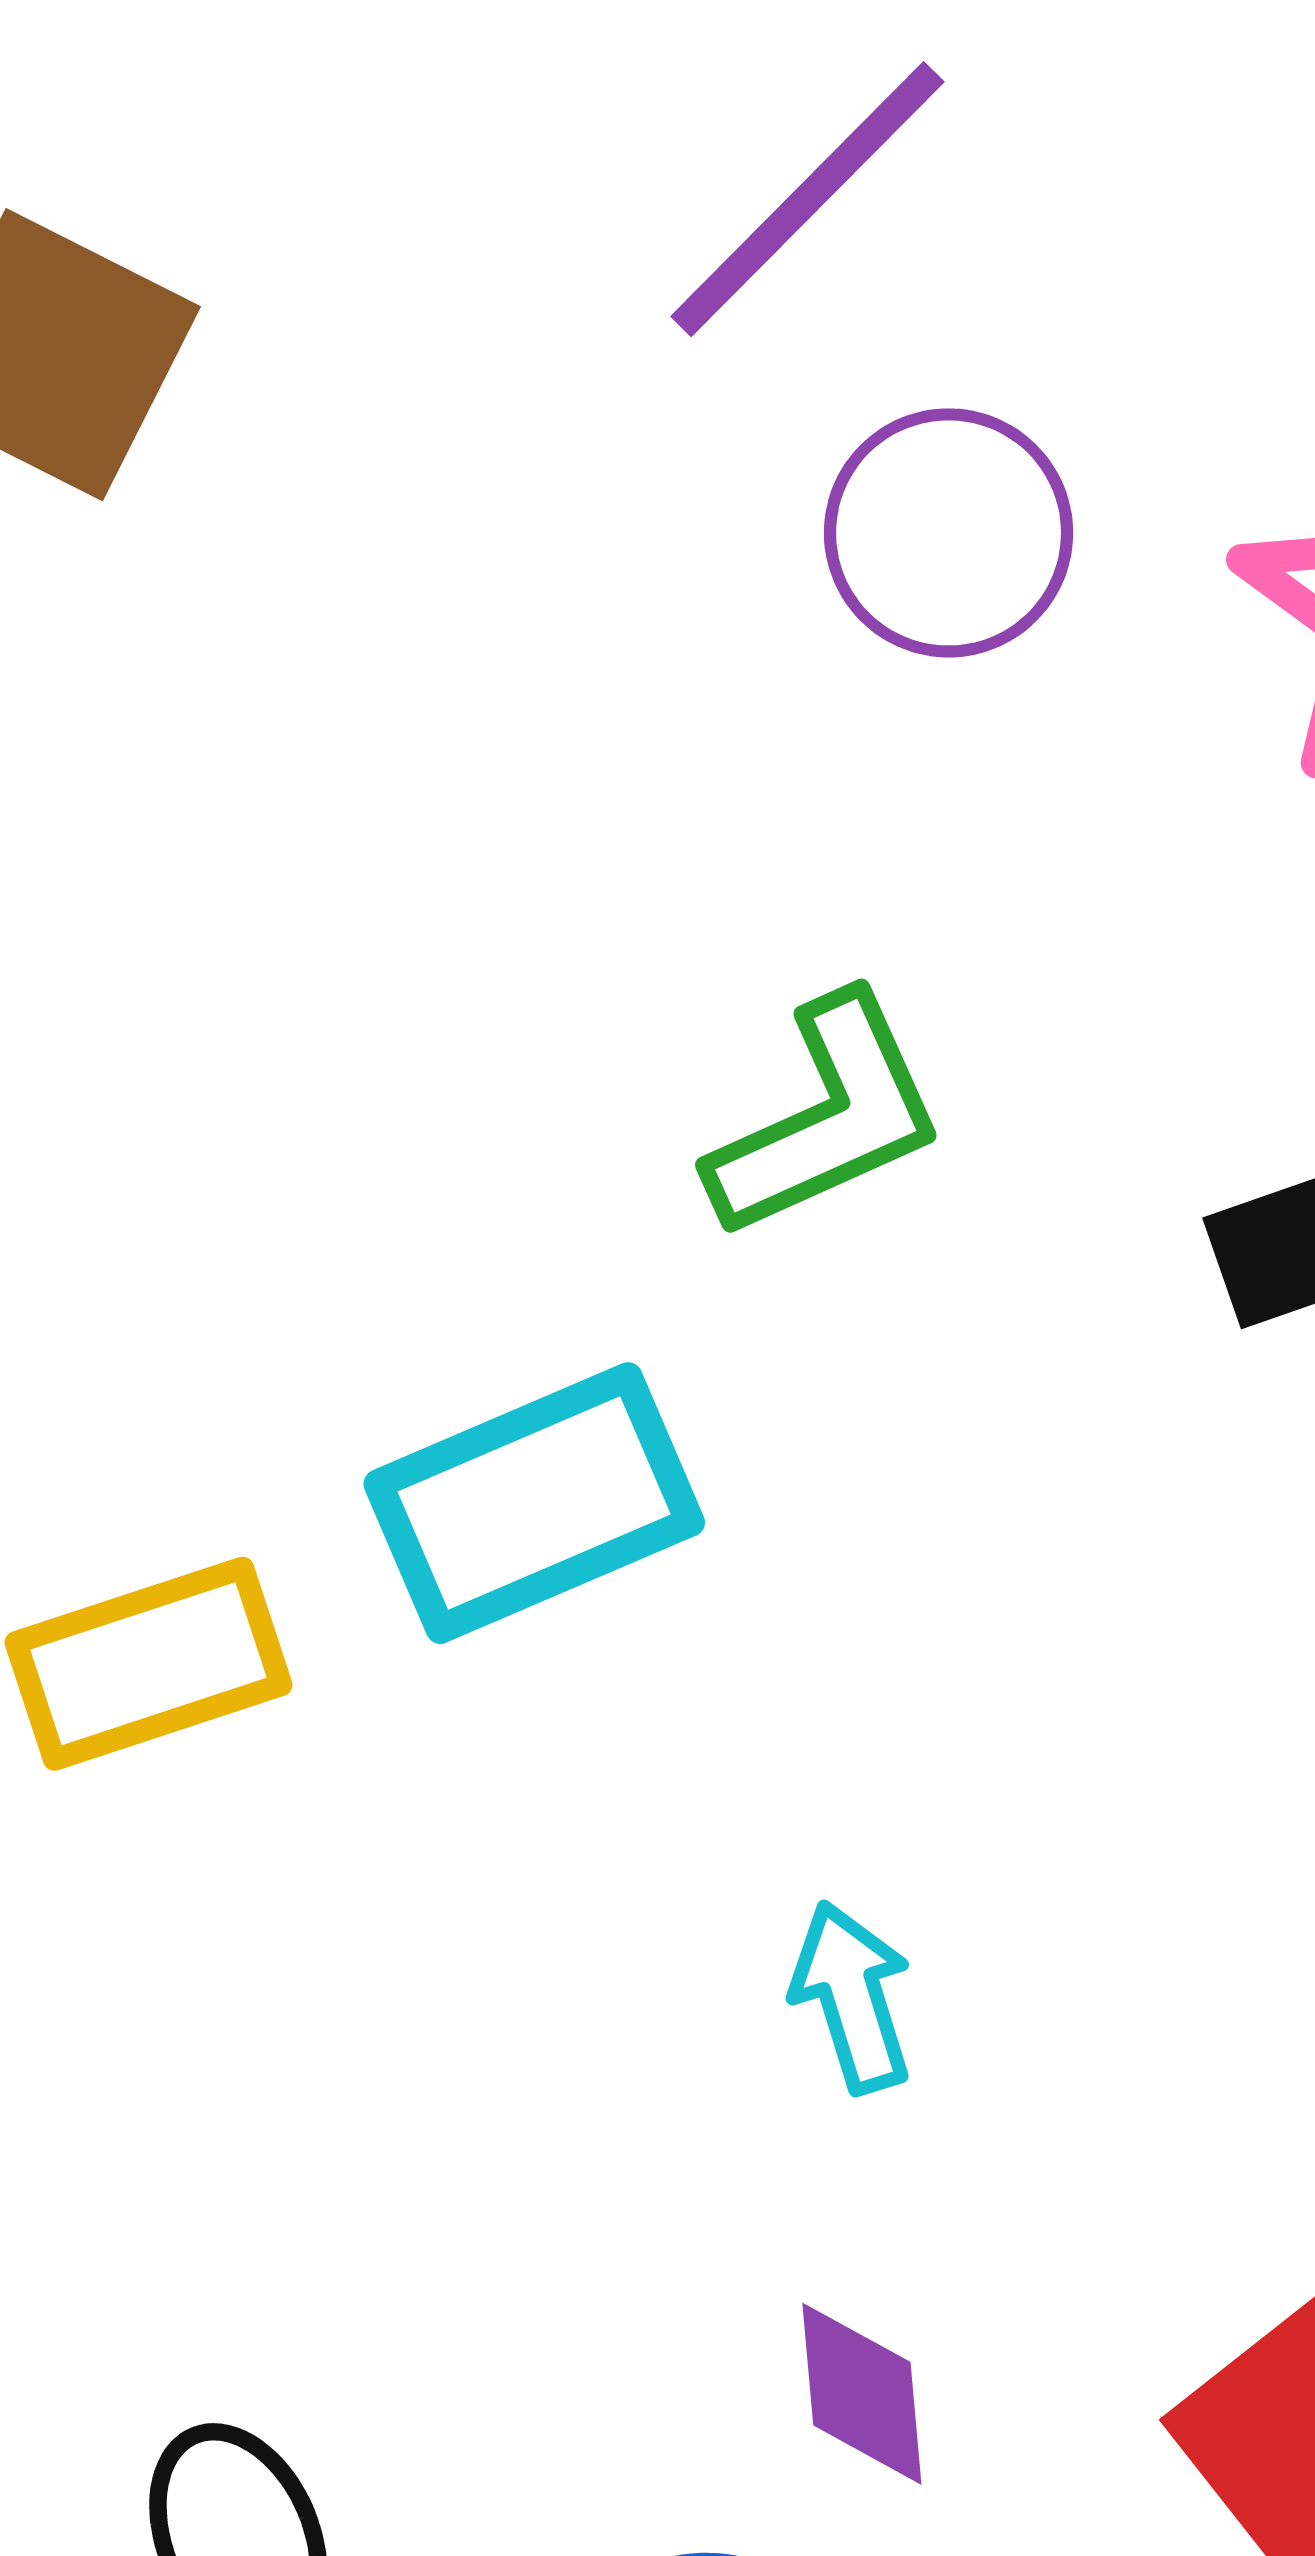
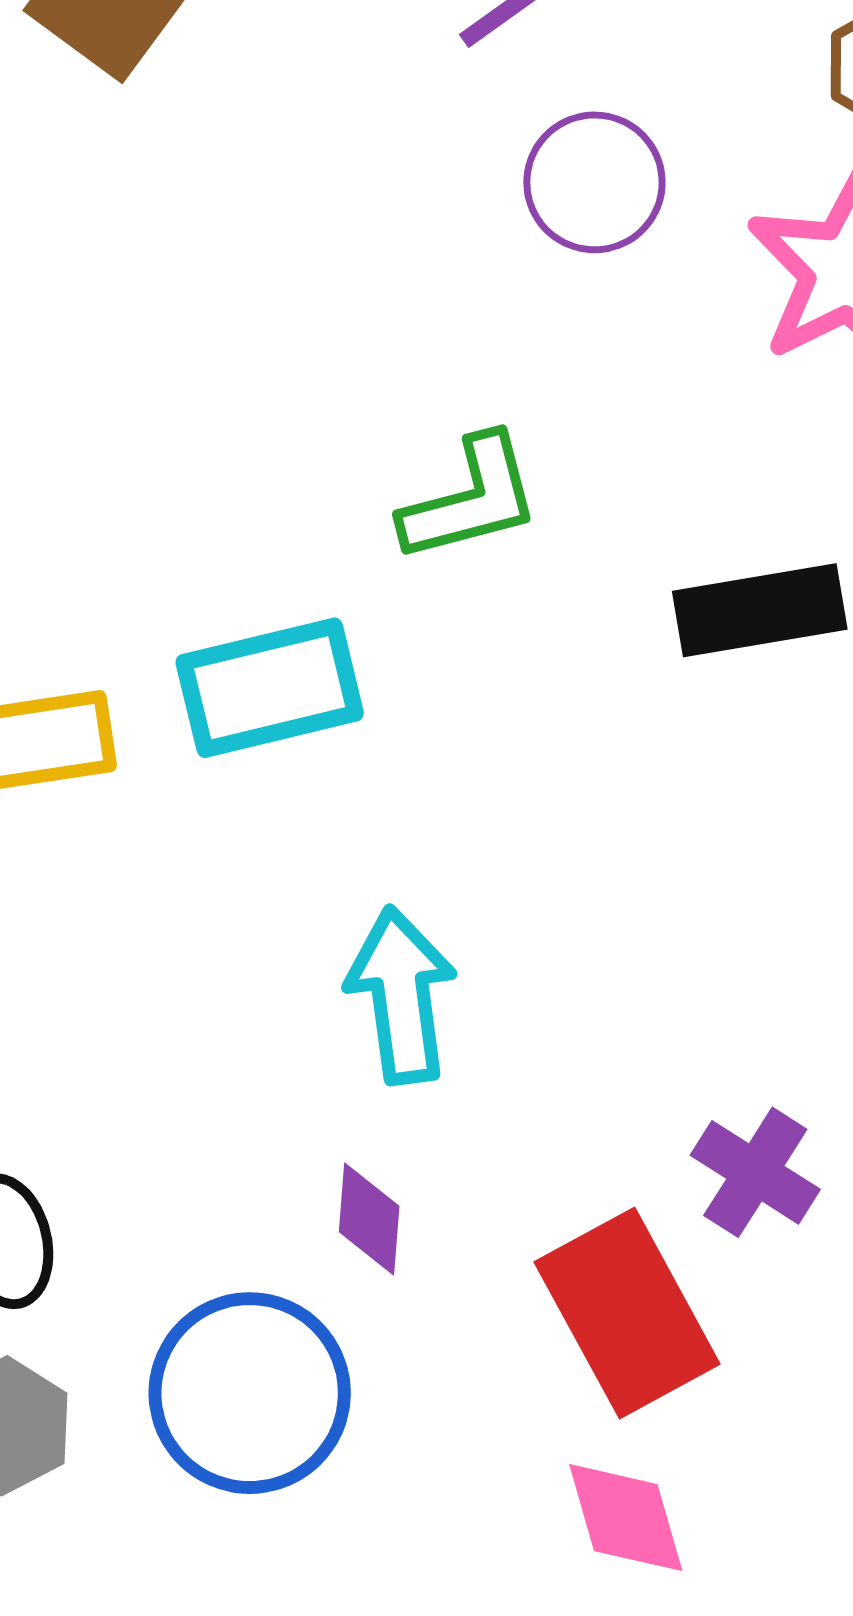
cyan arrow: (852, 1997) -> (401, 995), size x1.6

